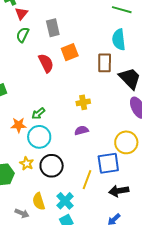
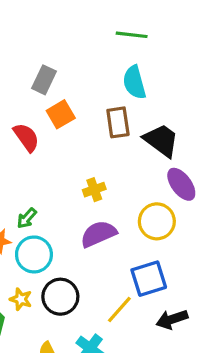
gray rectangle: (53, 28) -> (44, 80), moved, turned 48
purple semicircle: (81, 130) -> (98, 234), size x1.6
yellow circle: (126, 142) -> (157, 221), moved
yellow line: (87, 180) -> (119, 309), turned 30

